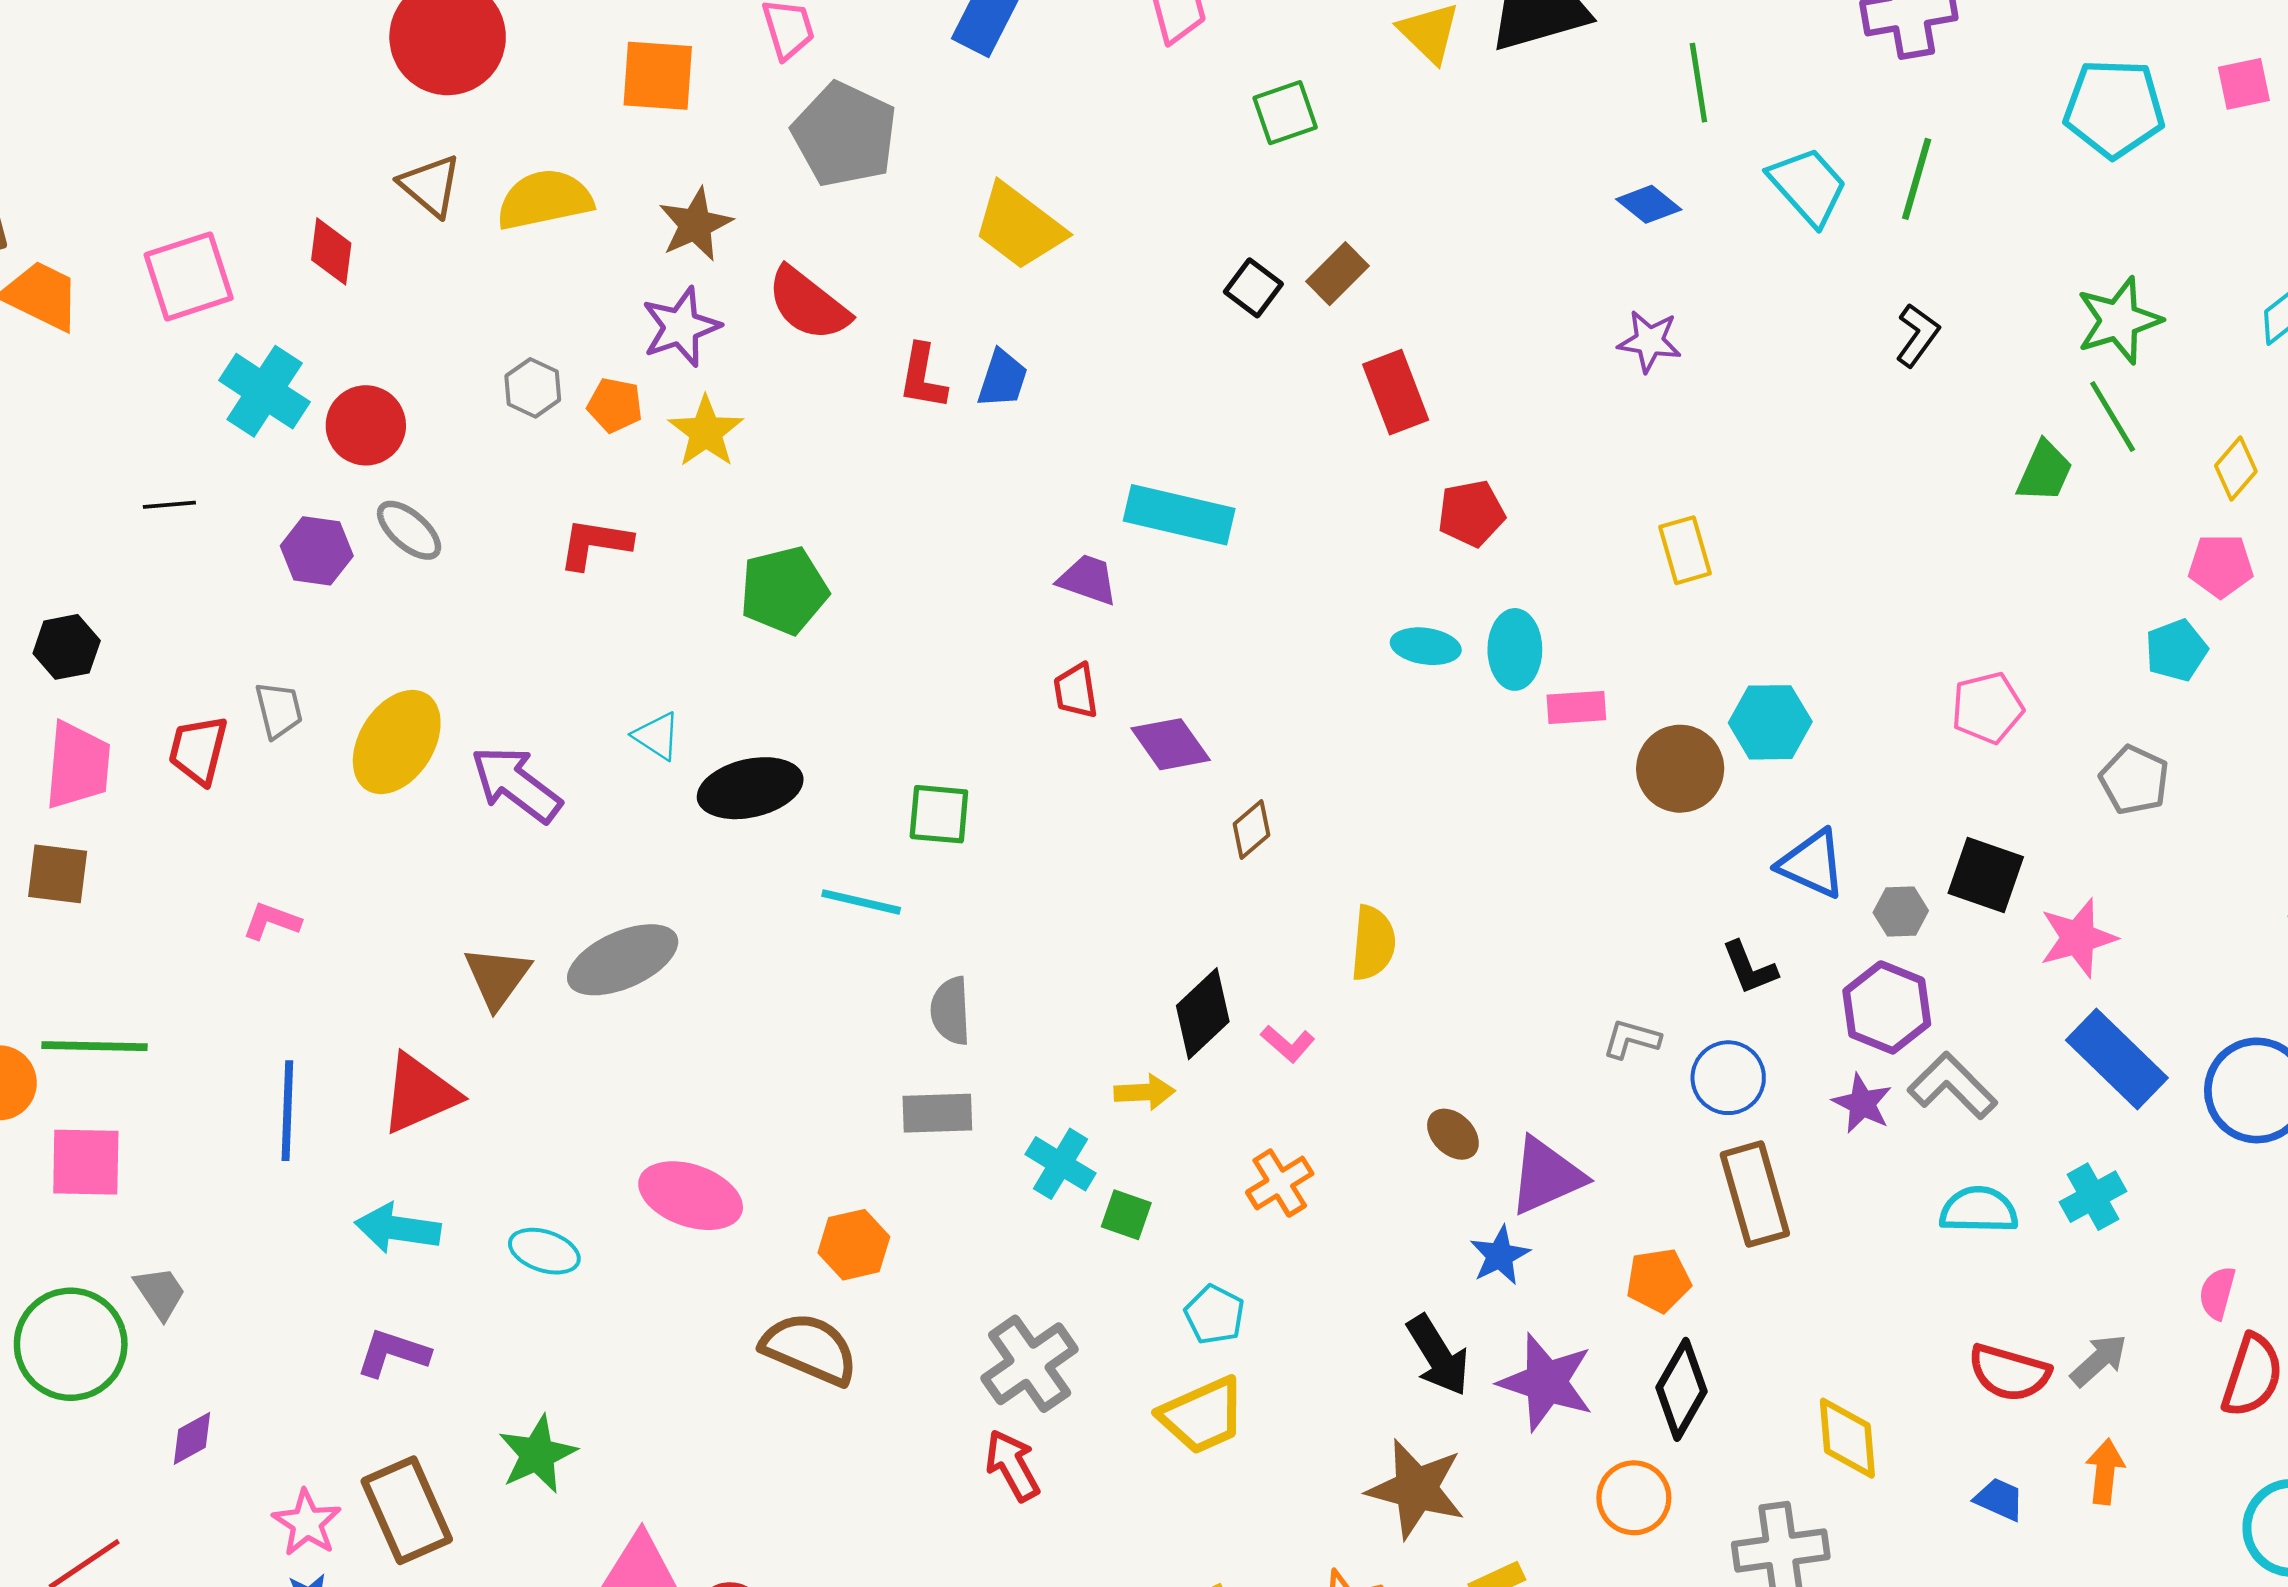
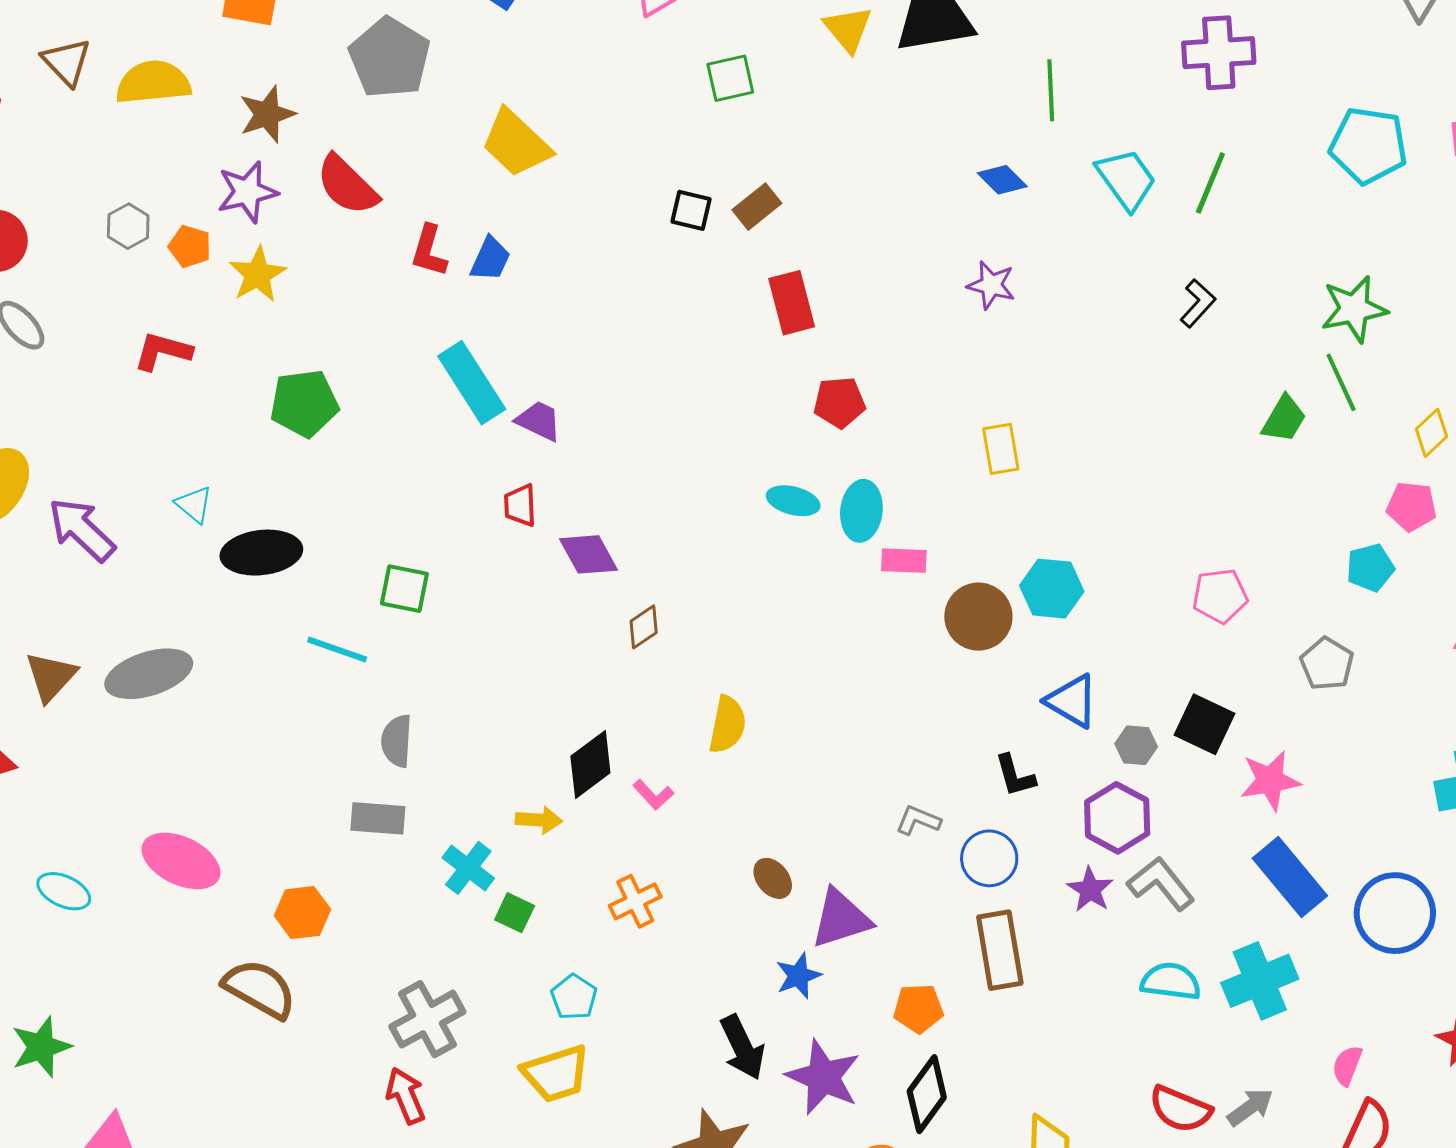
black square: (1253, 288) -> (691, 210), turned -30
cyan rectangle: (1179, 515) -> (472, 383), moved, turned 38
cyan cross: (2093, 1197) -> (1260, 981), size x1.5

